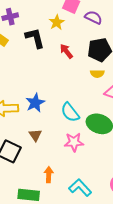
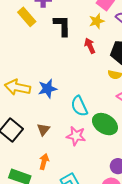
yellow star: (57, 22) -> (97, 21), moved
brown triangle: (35, 135) -> (43, 129), moved

